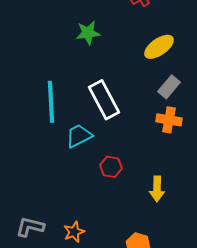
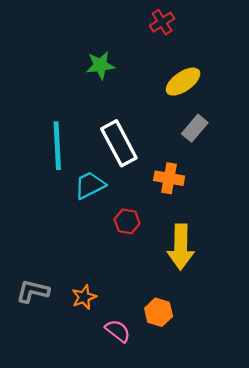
orange cross: (169, 120) -> (169, 178), moved
yellow arrow: (157, 189) -> (181, 247), size x1.5

